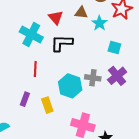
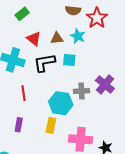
brown triangle: (81, 13) -> (57, 38), moved
cyan square: (114, 48) -> (69, 60), moved
yellow rectangle: (47, 105) -> (51, 125), moved, turned 42

